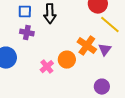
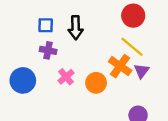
yellow line: (110, 25) -> (132, 47), moved
pink cross: (47, 67) -> (66, 77), moved

